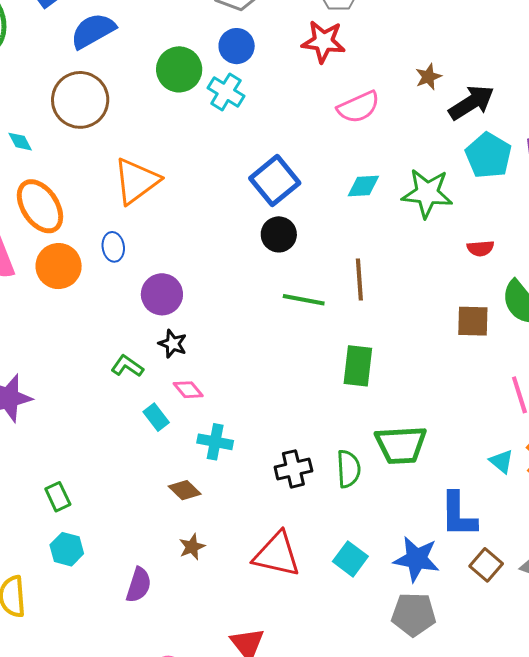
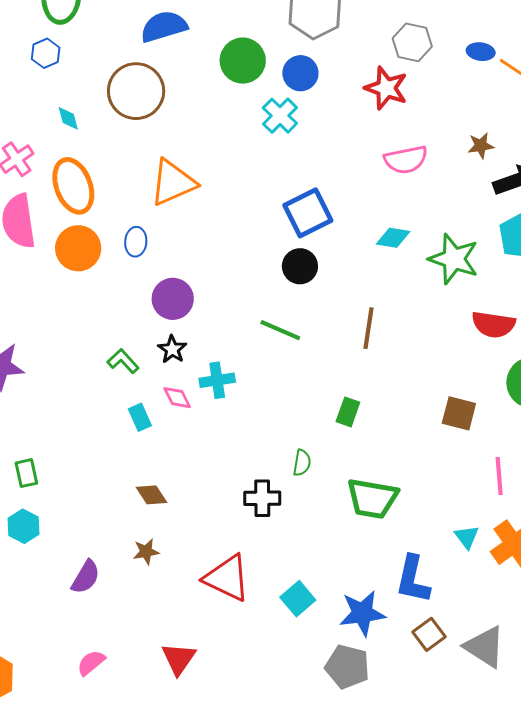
green circle: (179, 69) -> (243, 61), moved
red semicircle: (480, 248) -> (493, 324), size x1.6
green line: (304, 300) -> (280, 330), moved
brown square: (473, 321) -> (459, 413), moved
green rectangle: (358, 366) -> (348, 412), size x0.7
cyan cross: (215, 442) -> (217, 380), moved, turned -32
green semicircle: (349, 469) -> (302, 463), moved, size x0.7
blue star: (417, 559) -> (362, 613), turned -30

